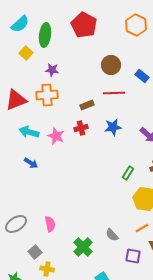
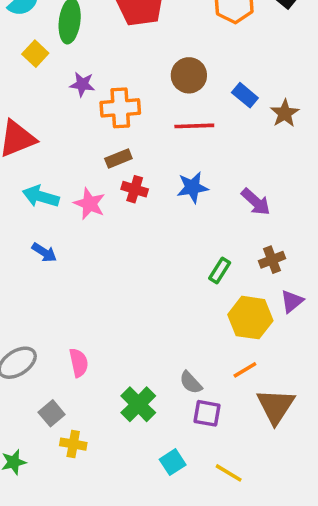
orange cross: (47, 95) -> (120, 108), moved
brown rectangle: (87, 105) -> (118, 158), moved
red cross: (81, 128) -> (135, 189), turned 32
purple square: (133, 256) -> (207, 413), moved

